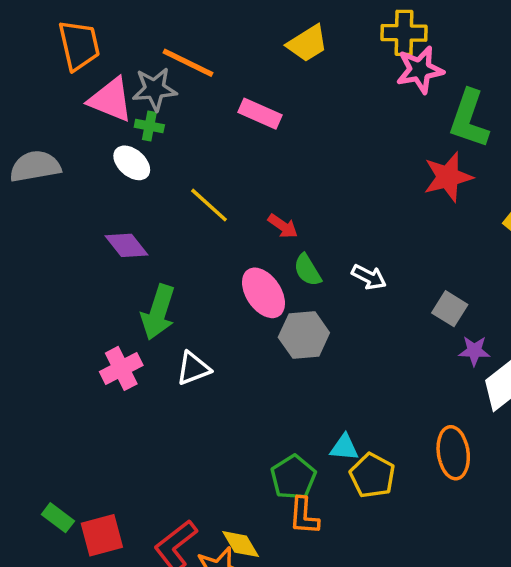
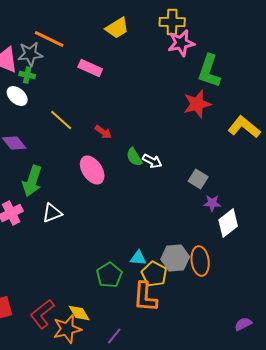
green semicircle: (307, 270) -> (134, 157), moved
gray hexagon: (304, 335) -> (175, 258), moved
orange L-shape: (304, 516) -> (145, 297), moved, size x1.4

